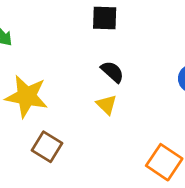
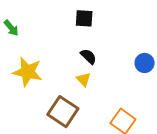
brown square: (47, 147) -> (63, 112), moved, size x1.4

